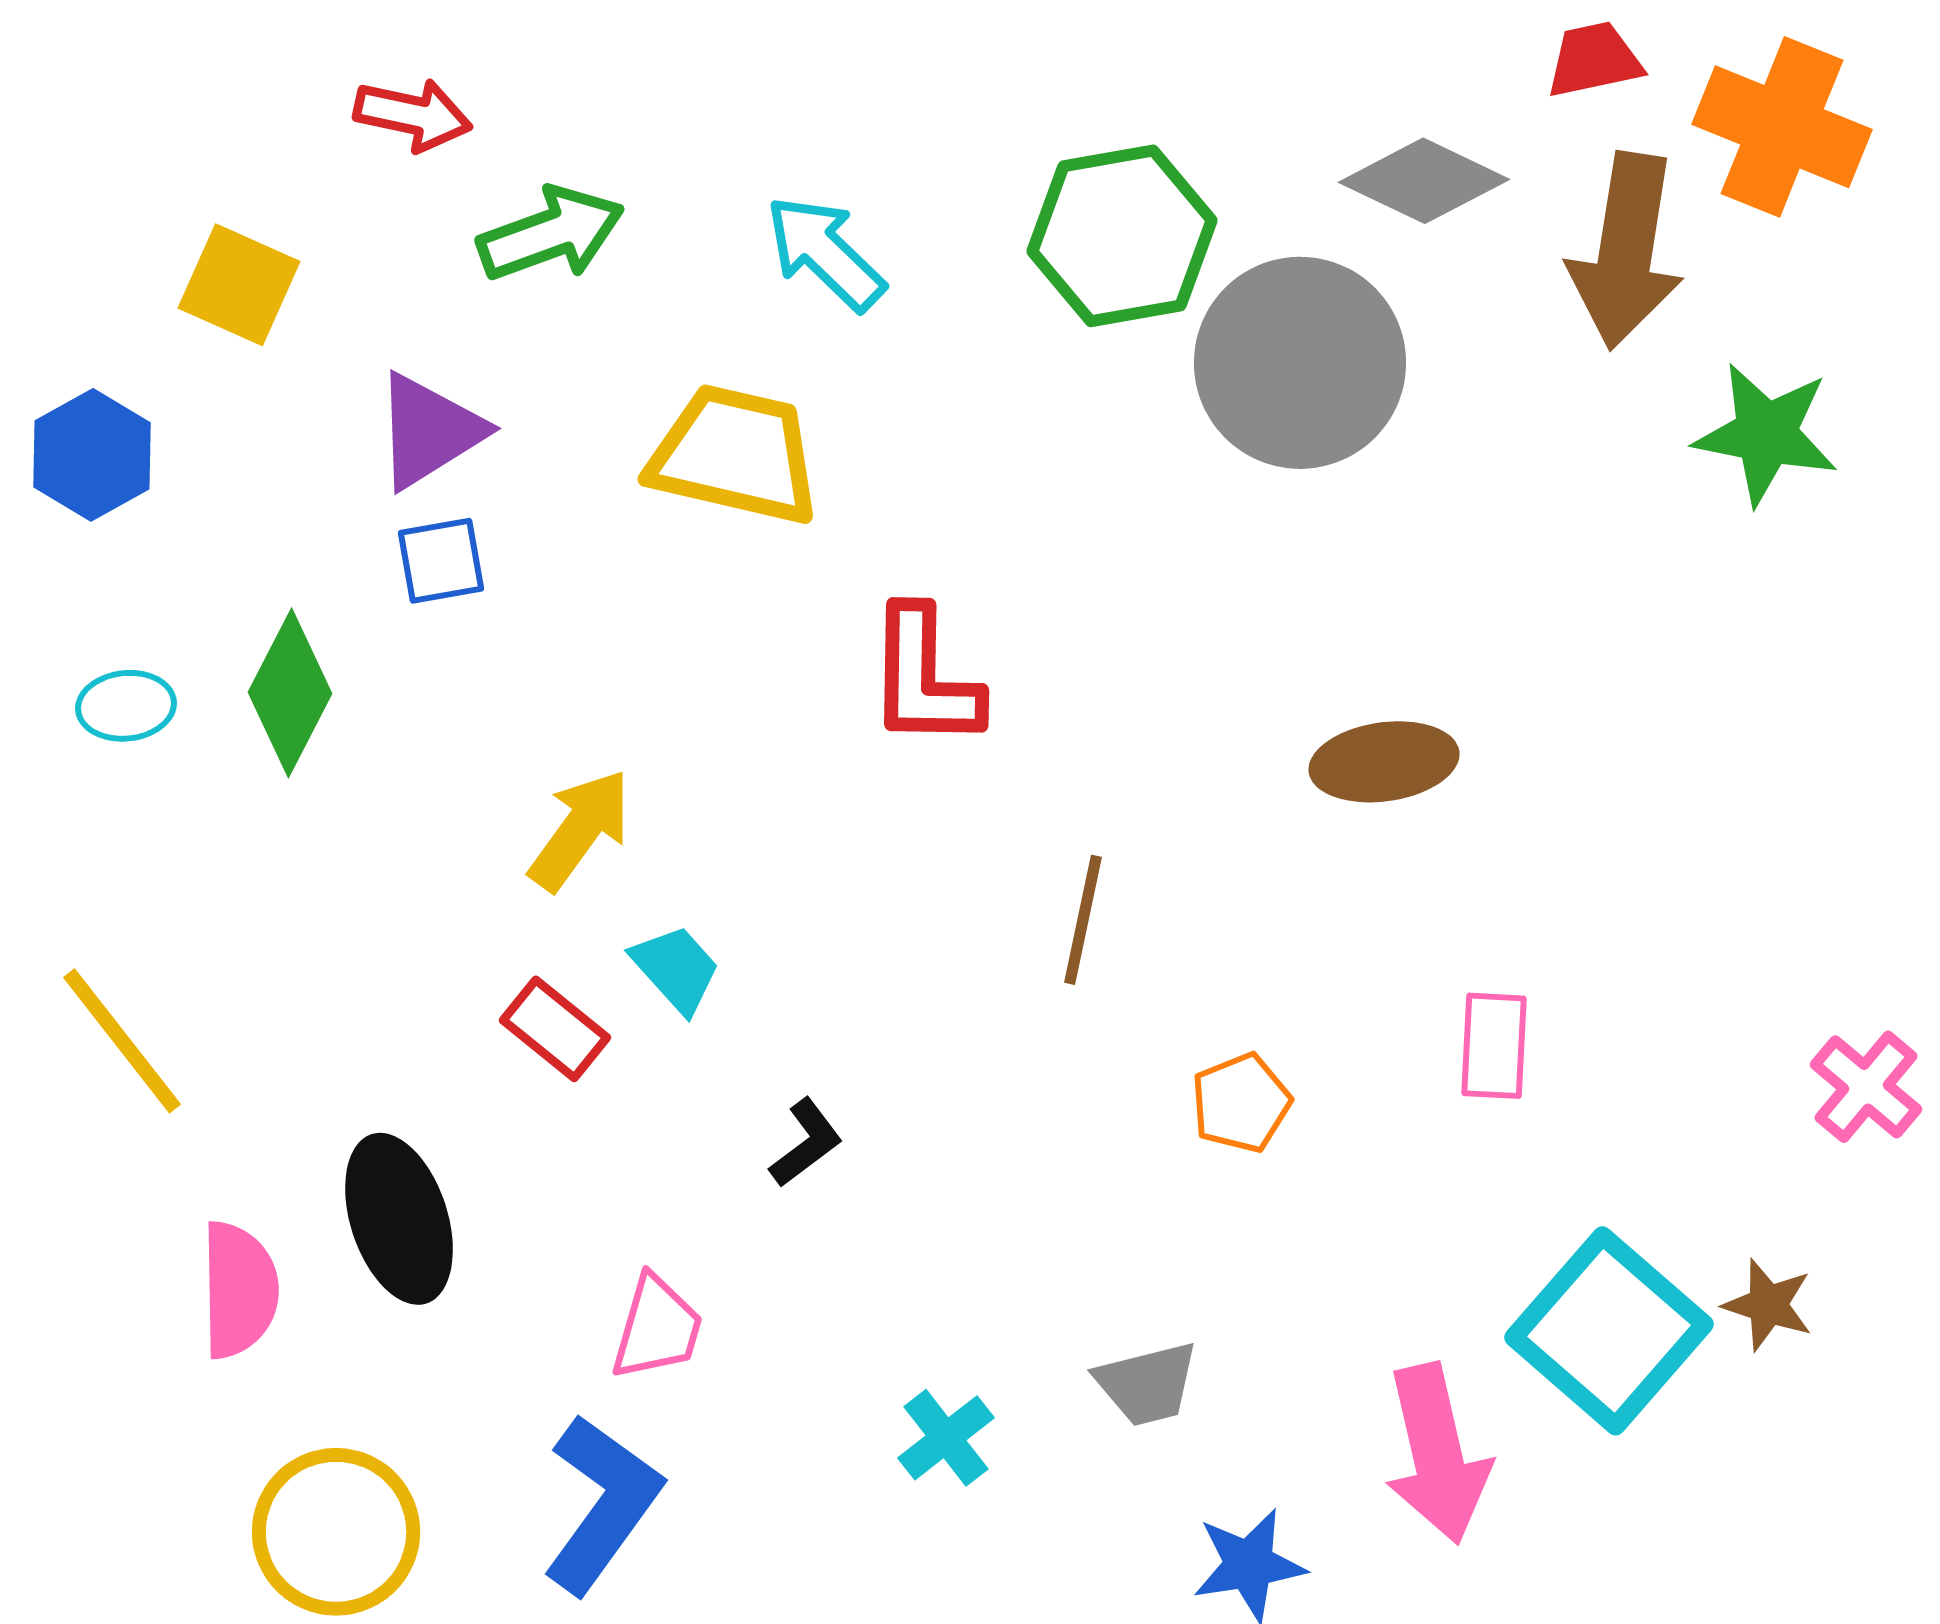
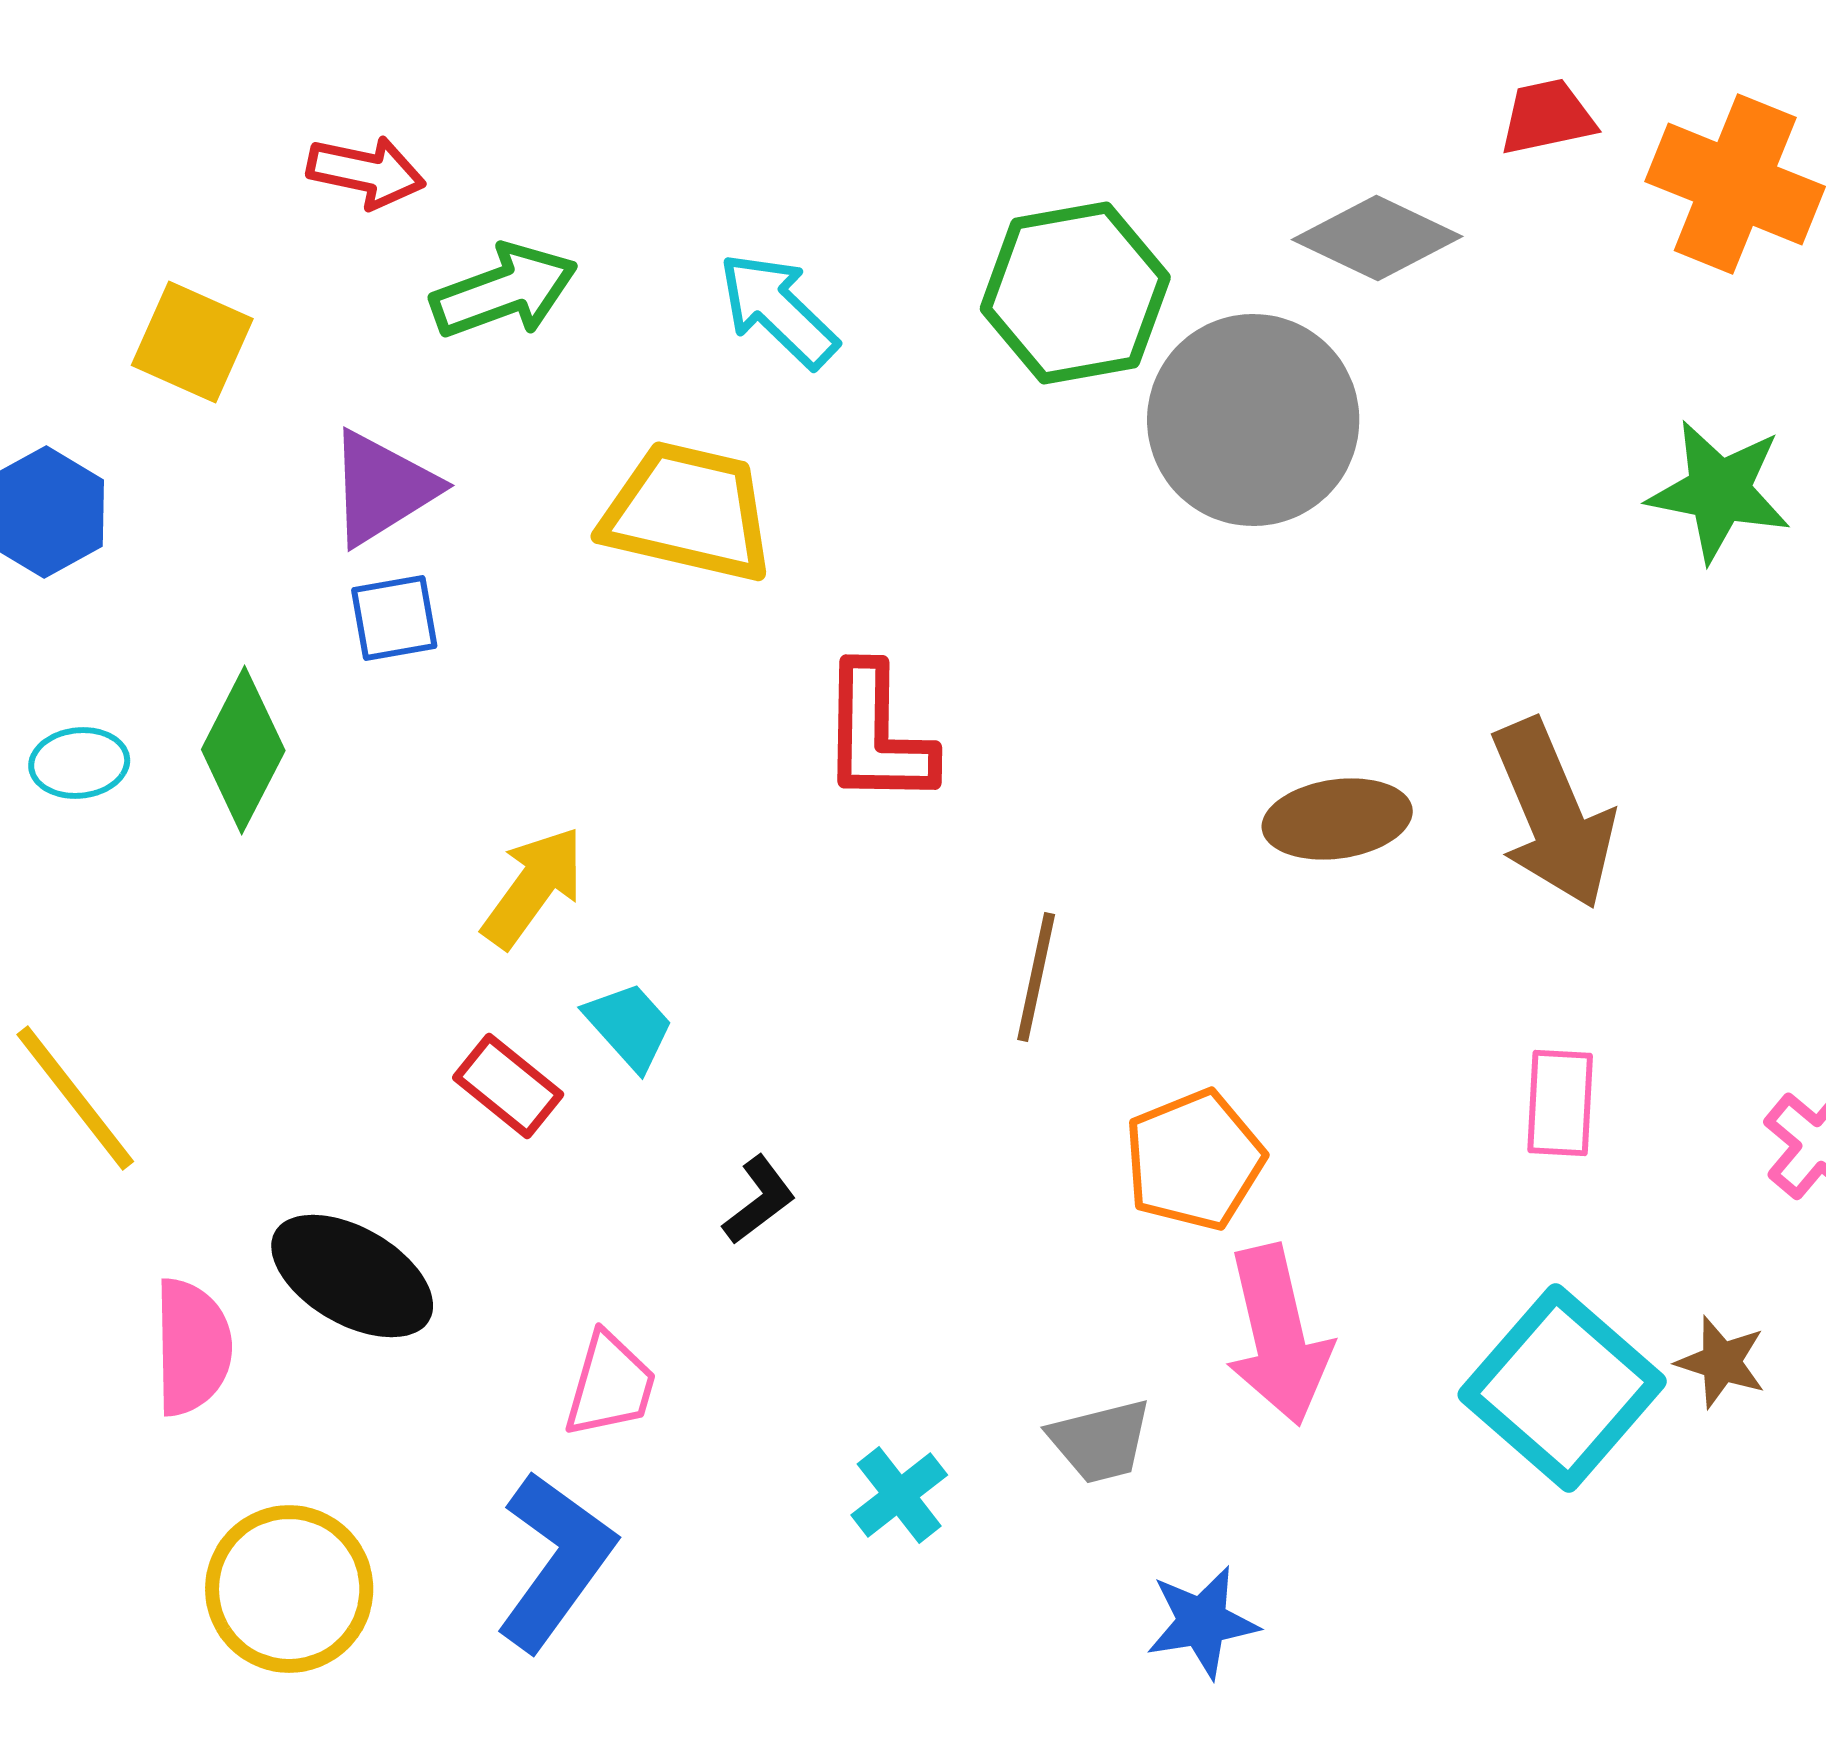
brown arrow: (1626, 251) -> (1553, 814), moved, turned -32
pink rectangle: (1494, 1046) -> (1560, 1103), moved
orange pentagon: (1241, 1103) -> (1194, 1160), size x1.4
black ellipse: (399, 1219) -> (352, 1276), turned -42
pink arrow: (1437, 1454) -> (1278, 1335), moved

